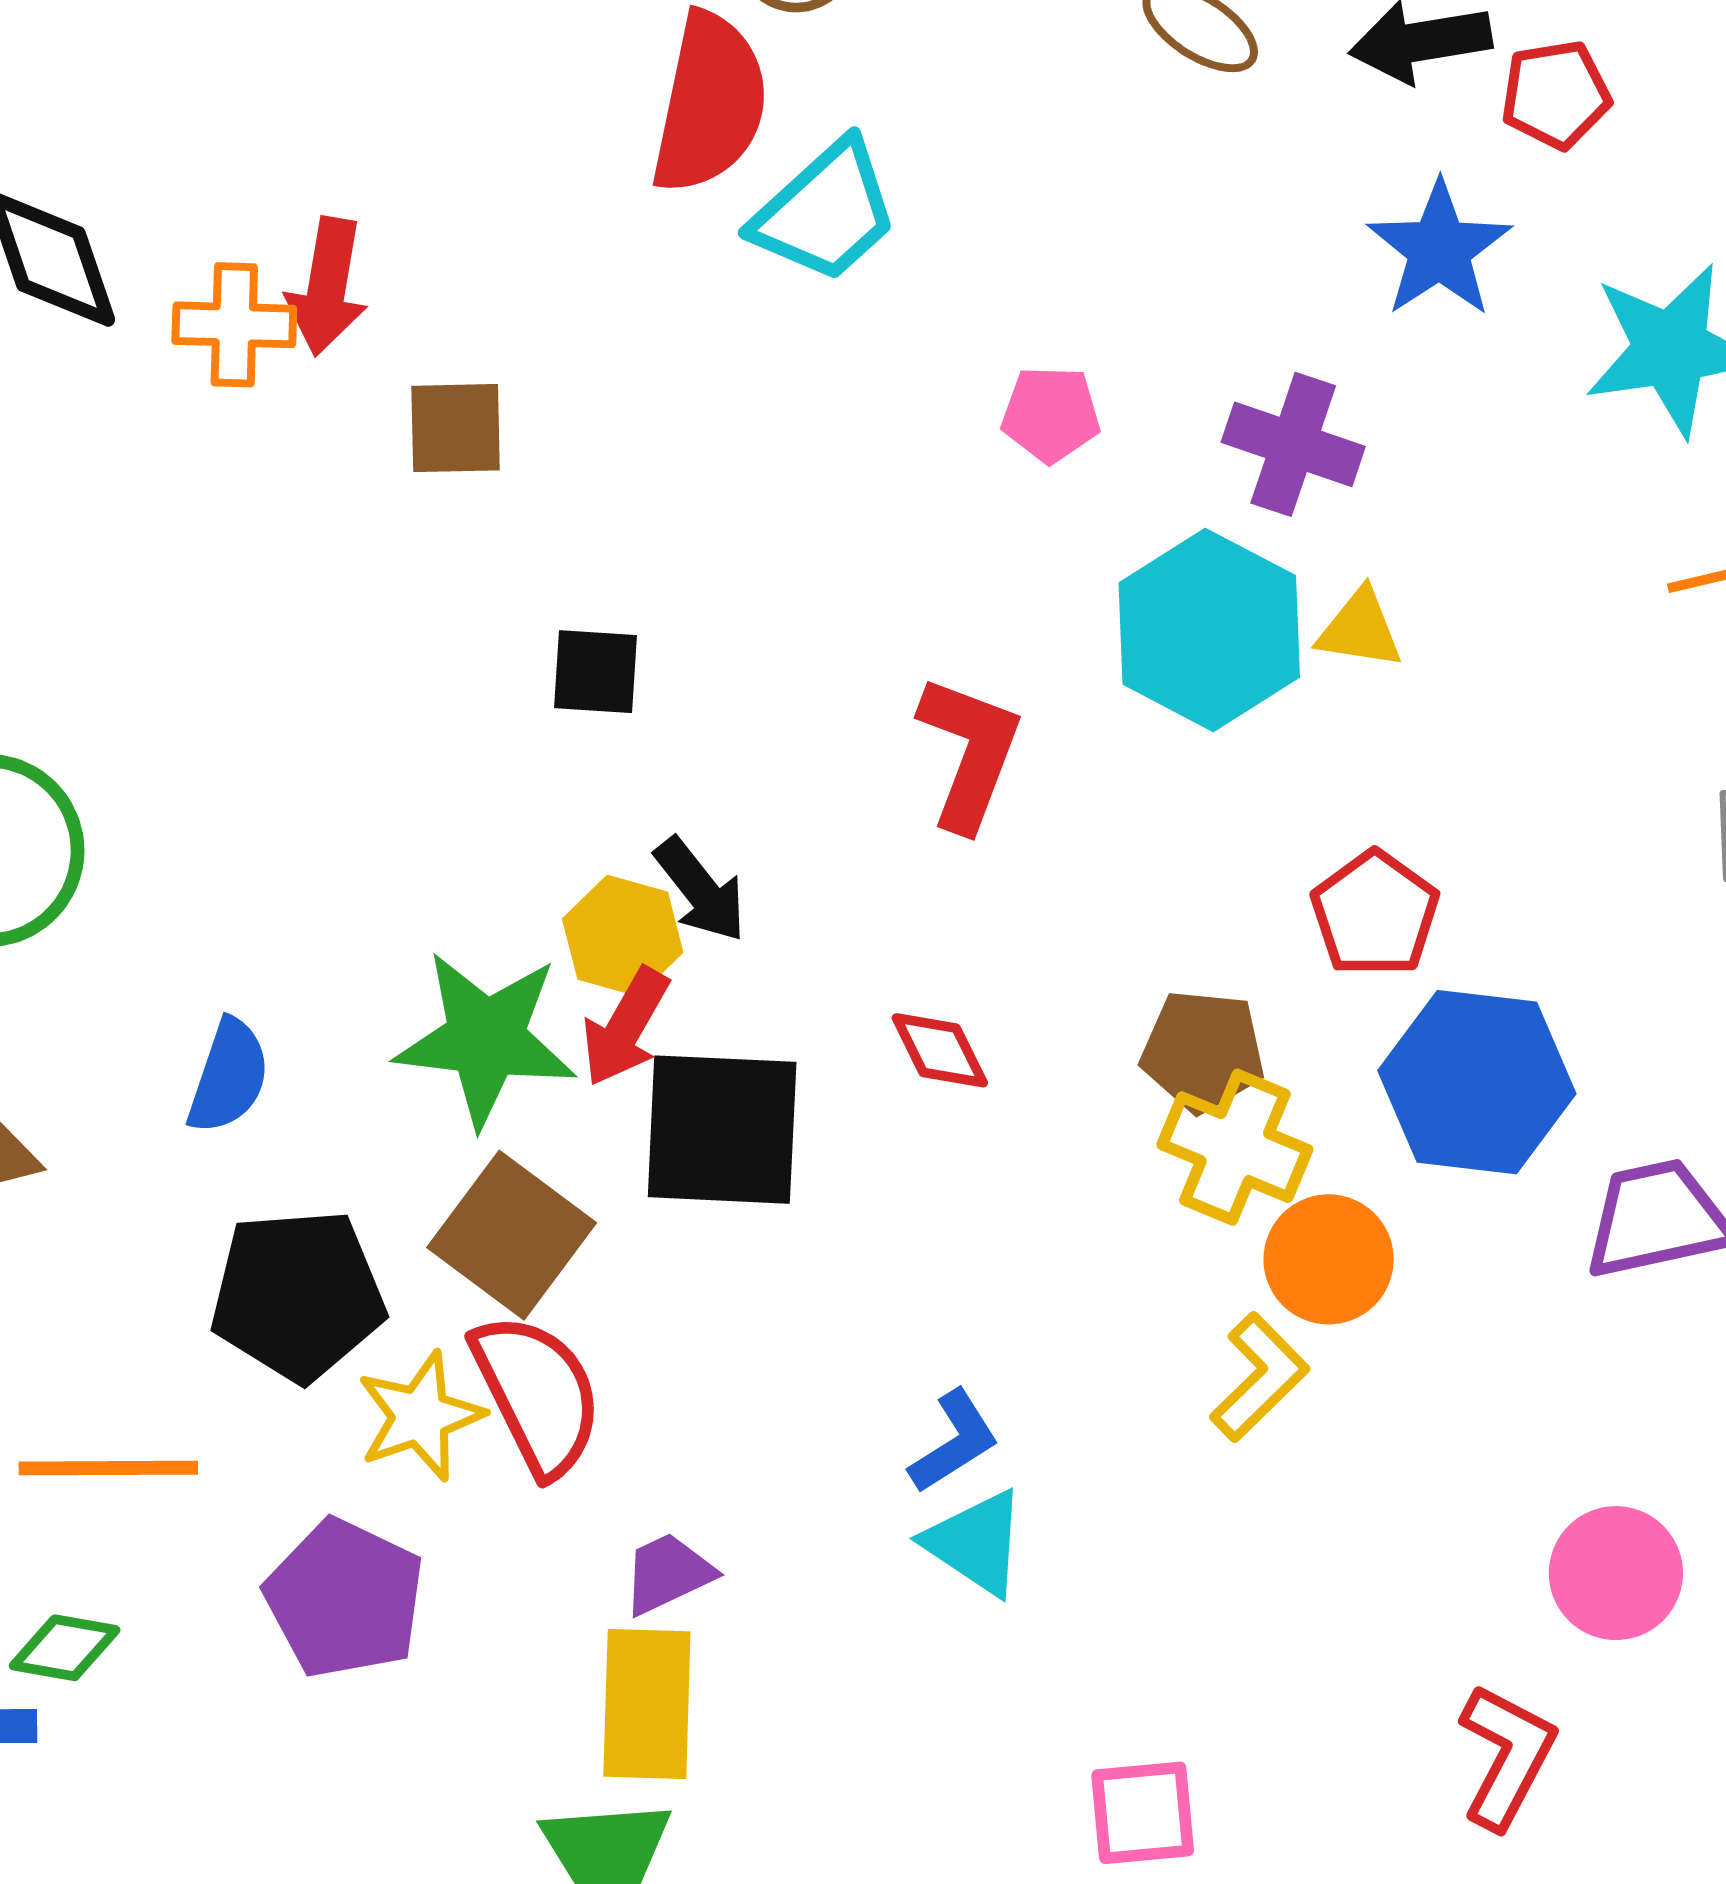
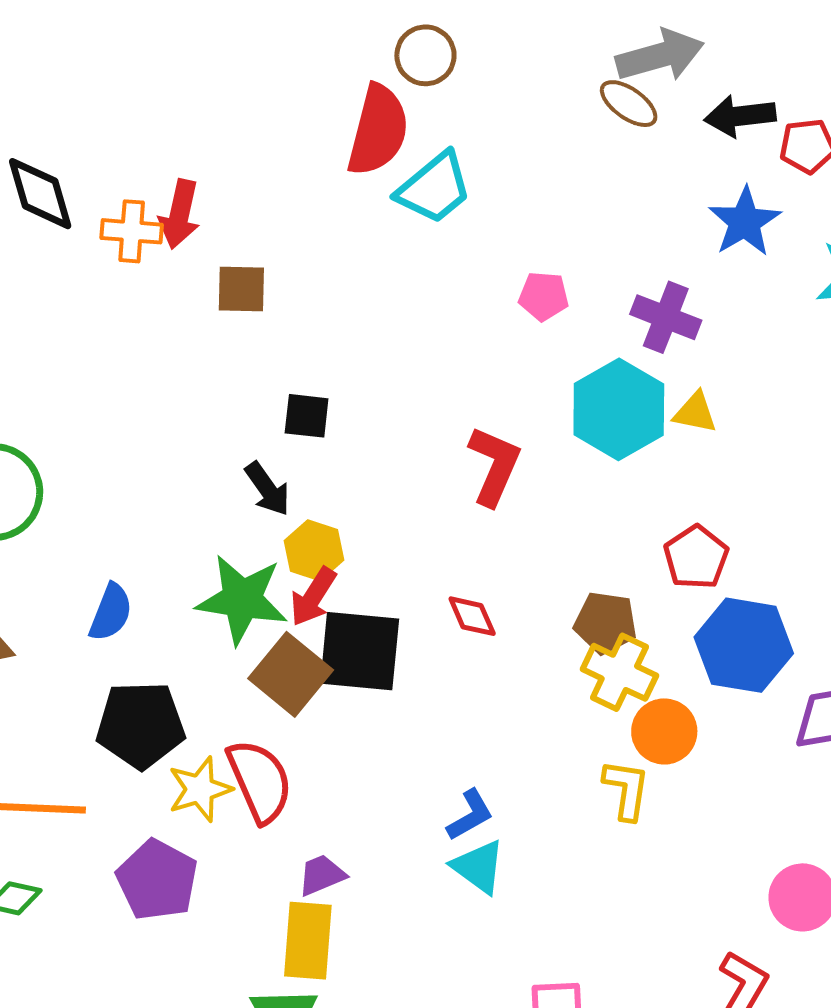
black arrow: (700, 890) -> (267, 489), moved
brown square: (512, 1235) -> (291, 674), moved
yellow L-shape: (1259, 1377) -> (626, 790), turned -40

